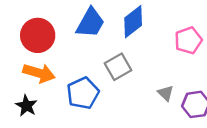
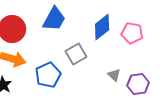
blue diamond: (133, 22) -> (102, 27), moved
pink pentagon: (188, 40) -> (132, 33), turned 30

